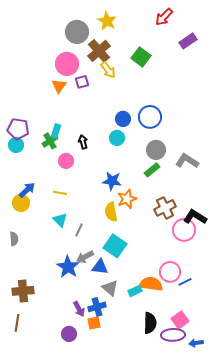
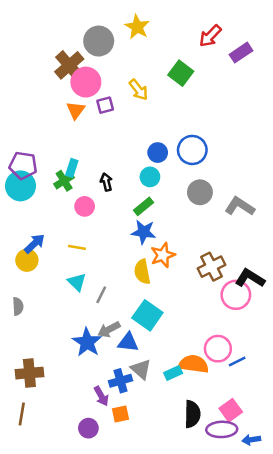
red arrow: (164, 17) -> (210, 36), moved
brown cross: (99, 51) -> (69, 65), moved
cyan circle: (16, 145) -> (20, 186), size x1.5
green rectangle: (152, 170) -> (144, 206), moved
blue cross: (97, 307) -> (120, 381), moved

